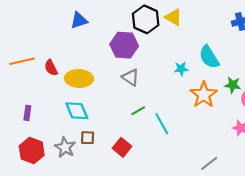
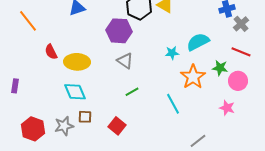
cyan semicircle: (209, 57) -> (198, 42), turned 95
orange line: (22, 61) -> (28, 21), moved, turned 65
purple rectangle: (27, 113) -> (15, 86), moved
cyan line: (162, 124) -> (173, 104), moved
gray star: (65, 147) -> (64, 126), turned 30

